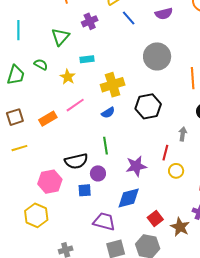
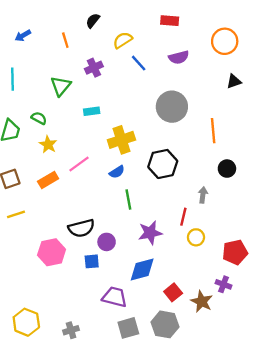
yellow star: (68, 77) -> (48, 144), moved
green line: (105, 146) -> (128, 199), moved
yellow hexagon: (36, 215) -> (26, 322), moved

